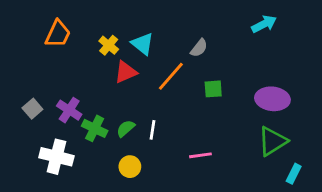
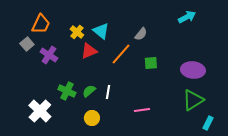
gray square: (32, 109) -> (27, 44), moved
purple cross: (69, 110) -> (49, 55), moved
white cross: (56, 157) -> (40, 111), turned 30

